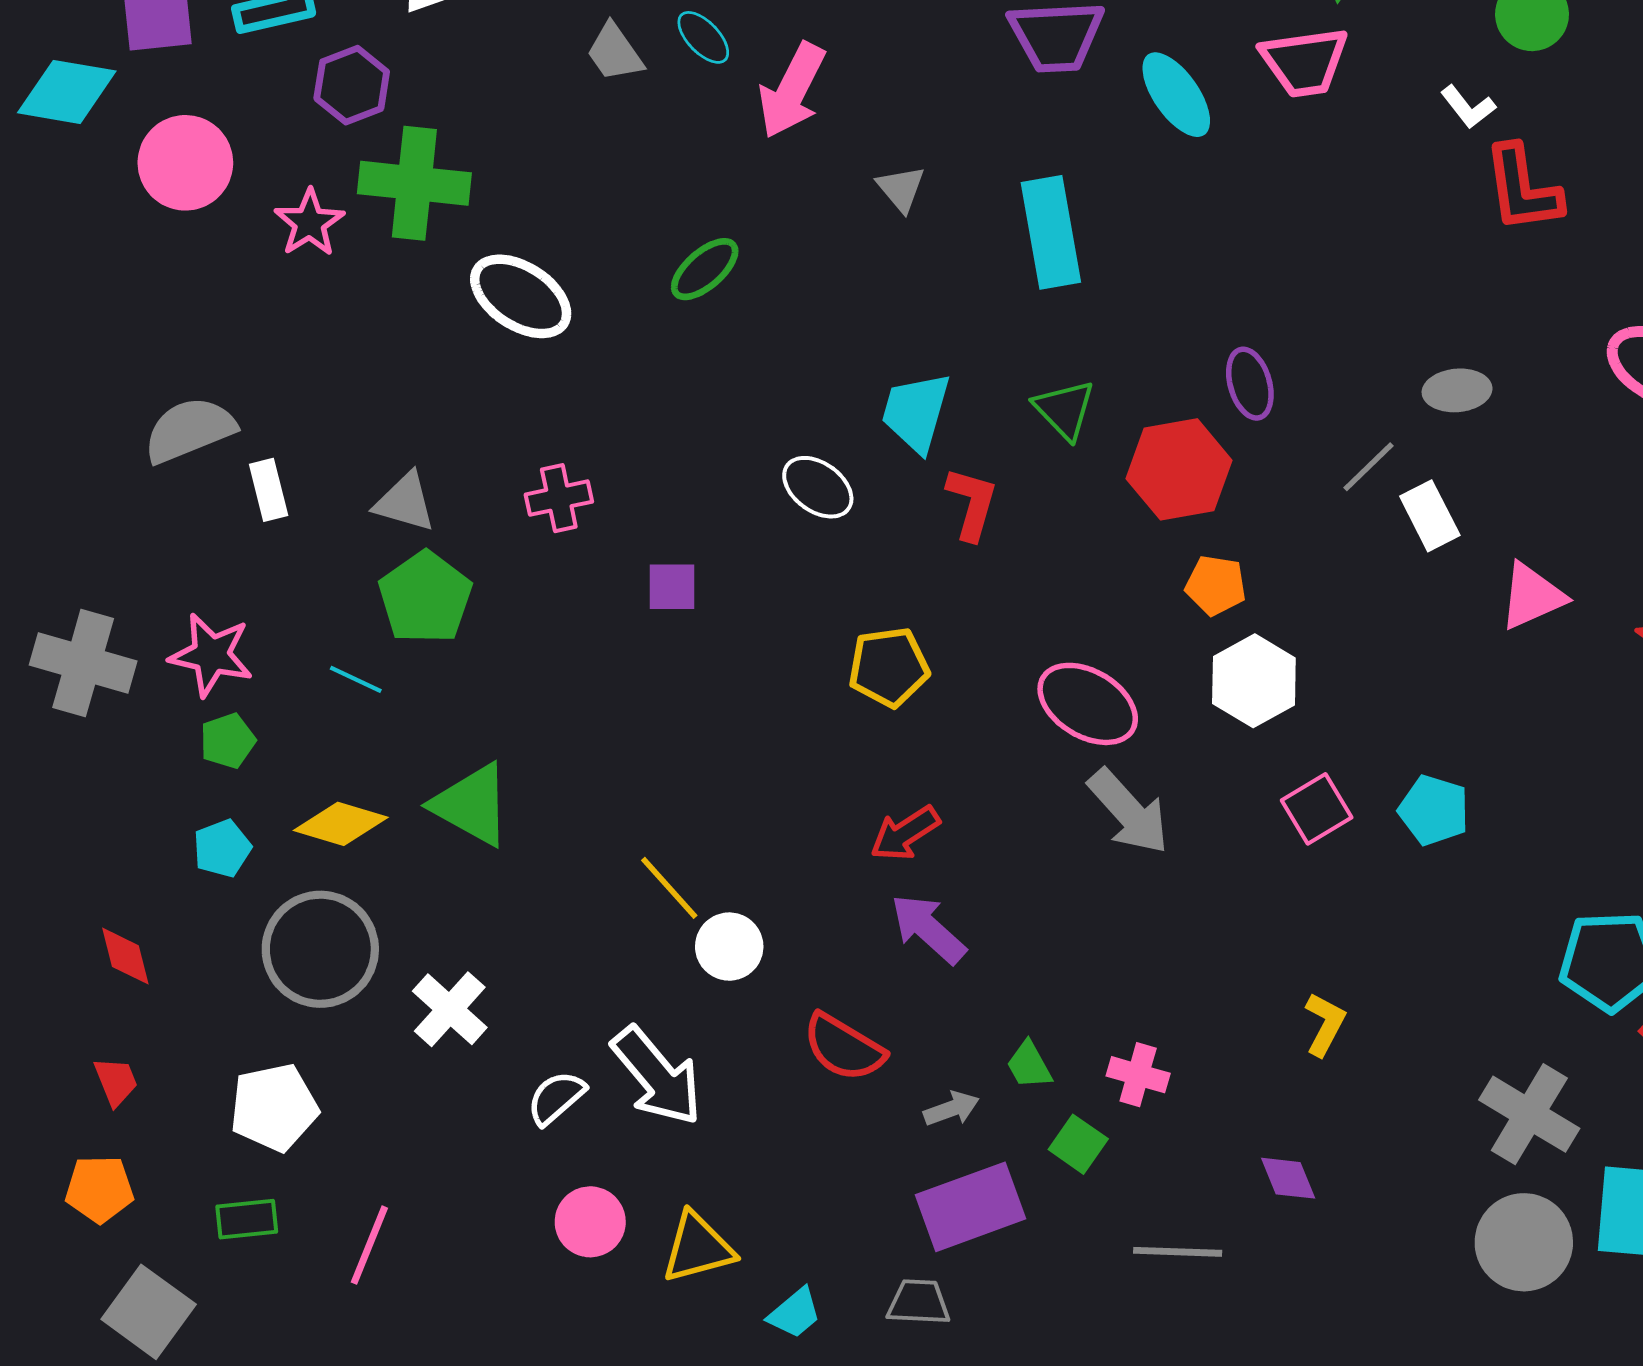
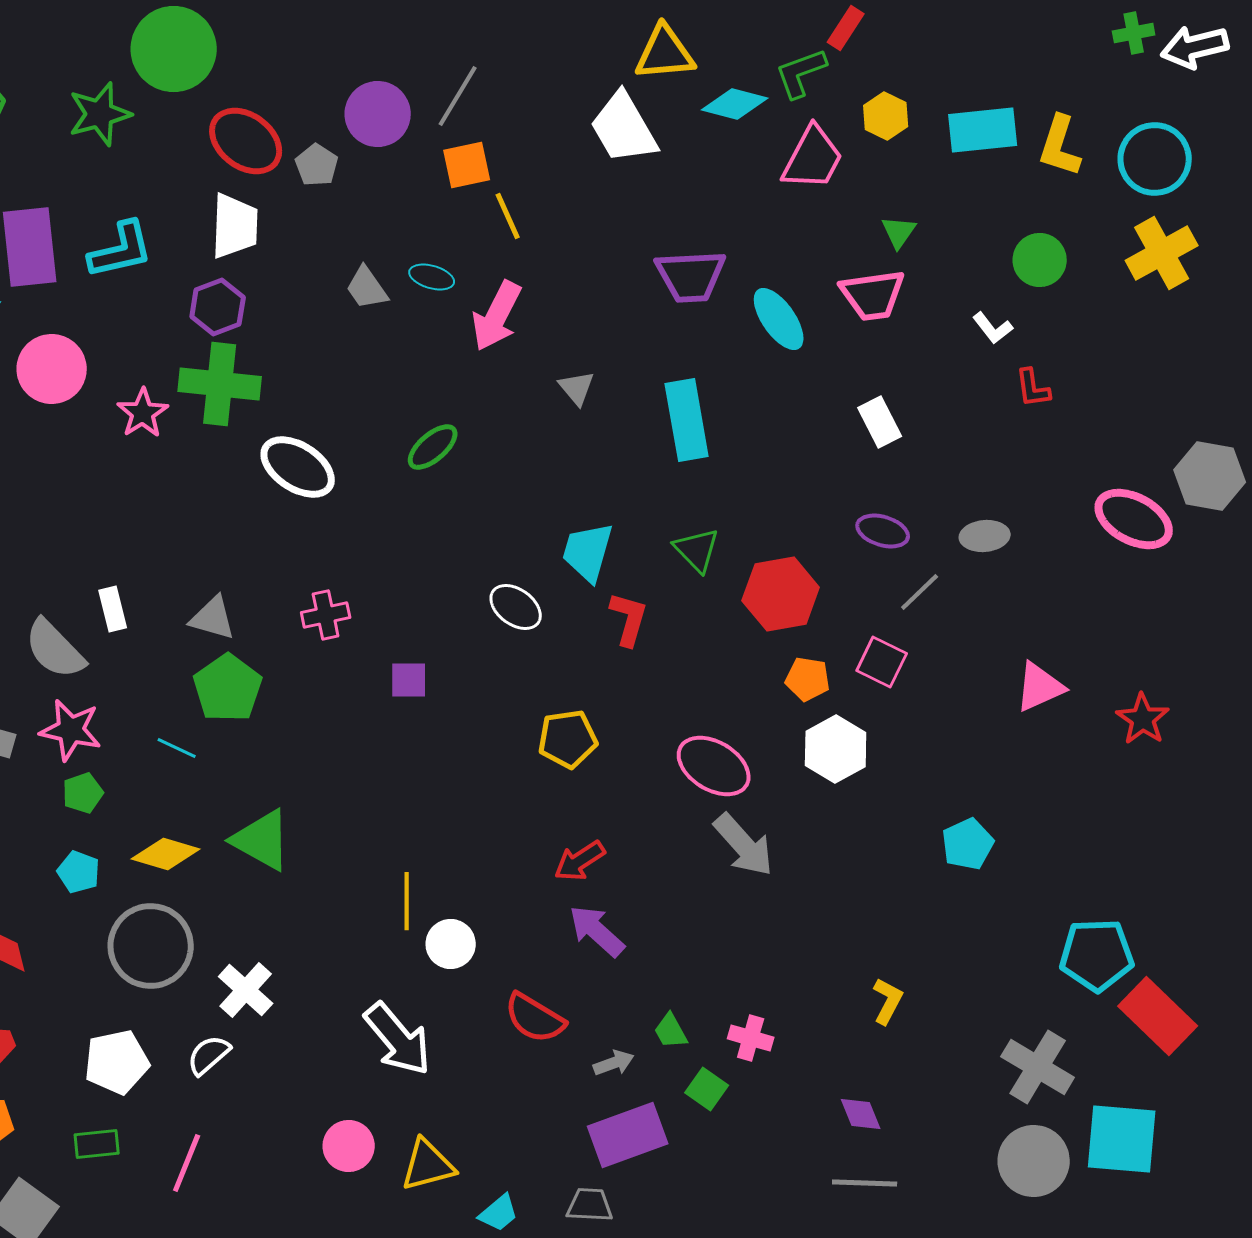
cyan ellipse: (703, 37) -> (432, 277), turned -30
purple hexagon: (352, 85) -> (218, 307), moved
red L-shape: (1522, 189) -> (1033, 388), size x0.6
purple ellipse: (1250, 384) -> (883, 531), moved, turned -57
gray semicircle: (189, 430) -> (55, 649), moved, turned -112
white rectangle: (1430, 516) -> (880, 422), moved
pink square: (1317, 809) -> (882, 662), moved, turned -33
cyan pentagon: (1434, 810) -> (968, 844), turned 30
cyan pentagon: (222, 848) -> (79, 872), turned -30
yellow line: (669, 888) -> (407, 901), turned 42
white semicircle: (556, 1098) -> (209, 1055), moved
gray line: (1178, 1252) -> (865, 1183), moved

